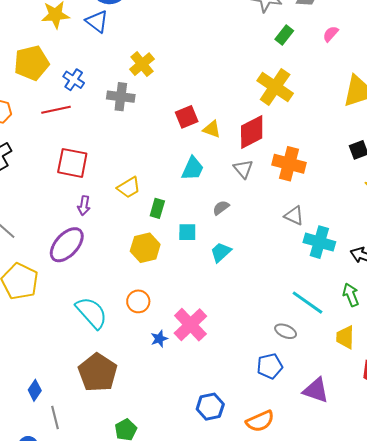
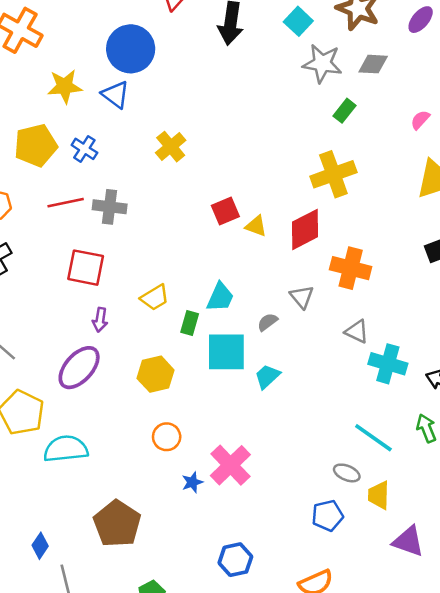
pink semicircle: (331, 34) -> (420, 120), moved
blue cross: (74, 80) -> (84, 149), moved
yellow cross: (275, 87) -> (333, 174), turned 36
gray cross: (121, 97) -> (110, 207), moved
cyan trapezoid: (193, 169) -> (220, 297), moved
gray triangle: (243, 169) -> (302, 297), moved
cyan square: (187, 232) -> (226, 352), size x1.8
yellow hexagon: (145, 248) -> (156, 374), moved
cyan semicircle: (91, 313) -> (66, 449), moved, turned -54
yellow trapezoid: (345, 337) -> (379, 495), moved
purple triangle: (316, 390) -> (408, 541), moved
blue hexagon: (210, 407) -> (235, 560), moved

